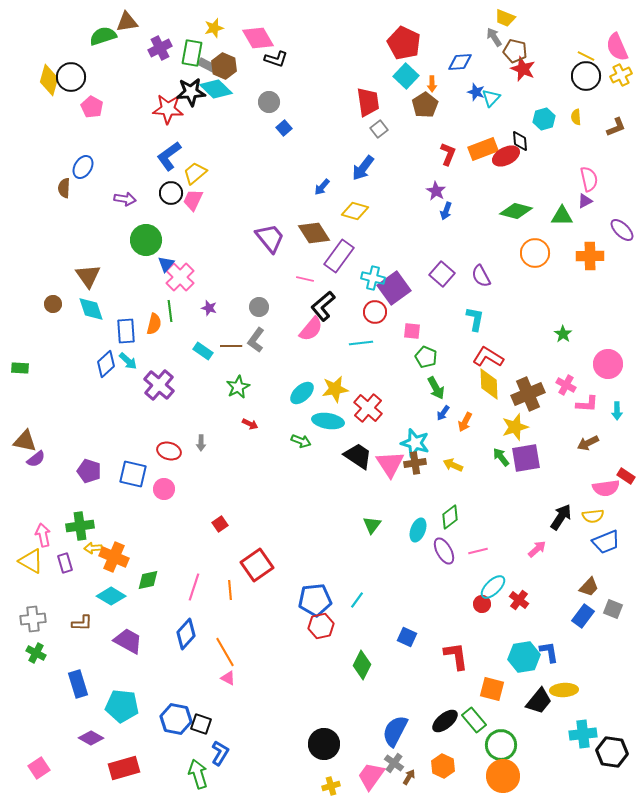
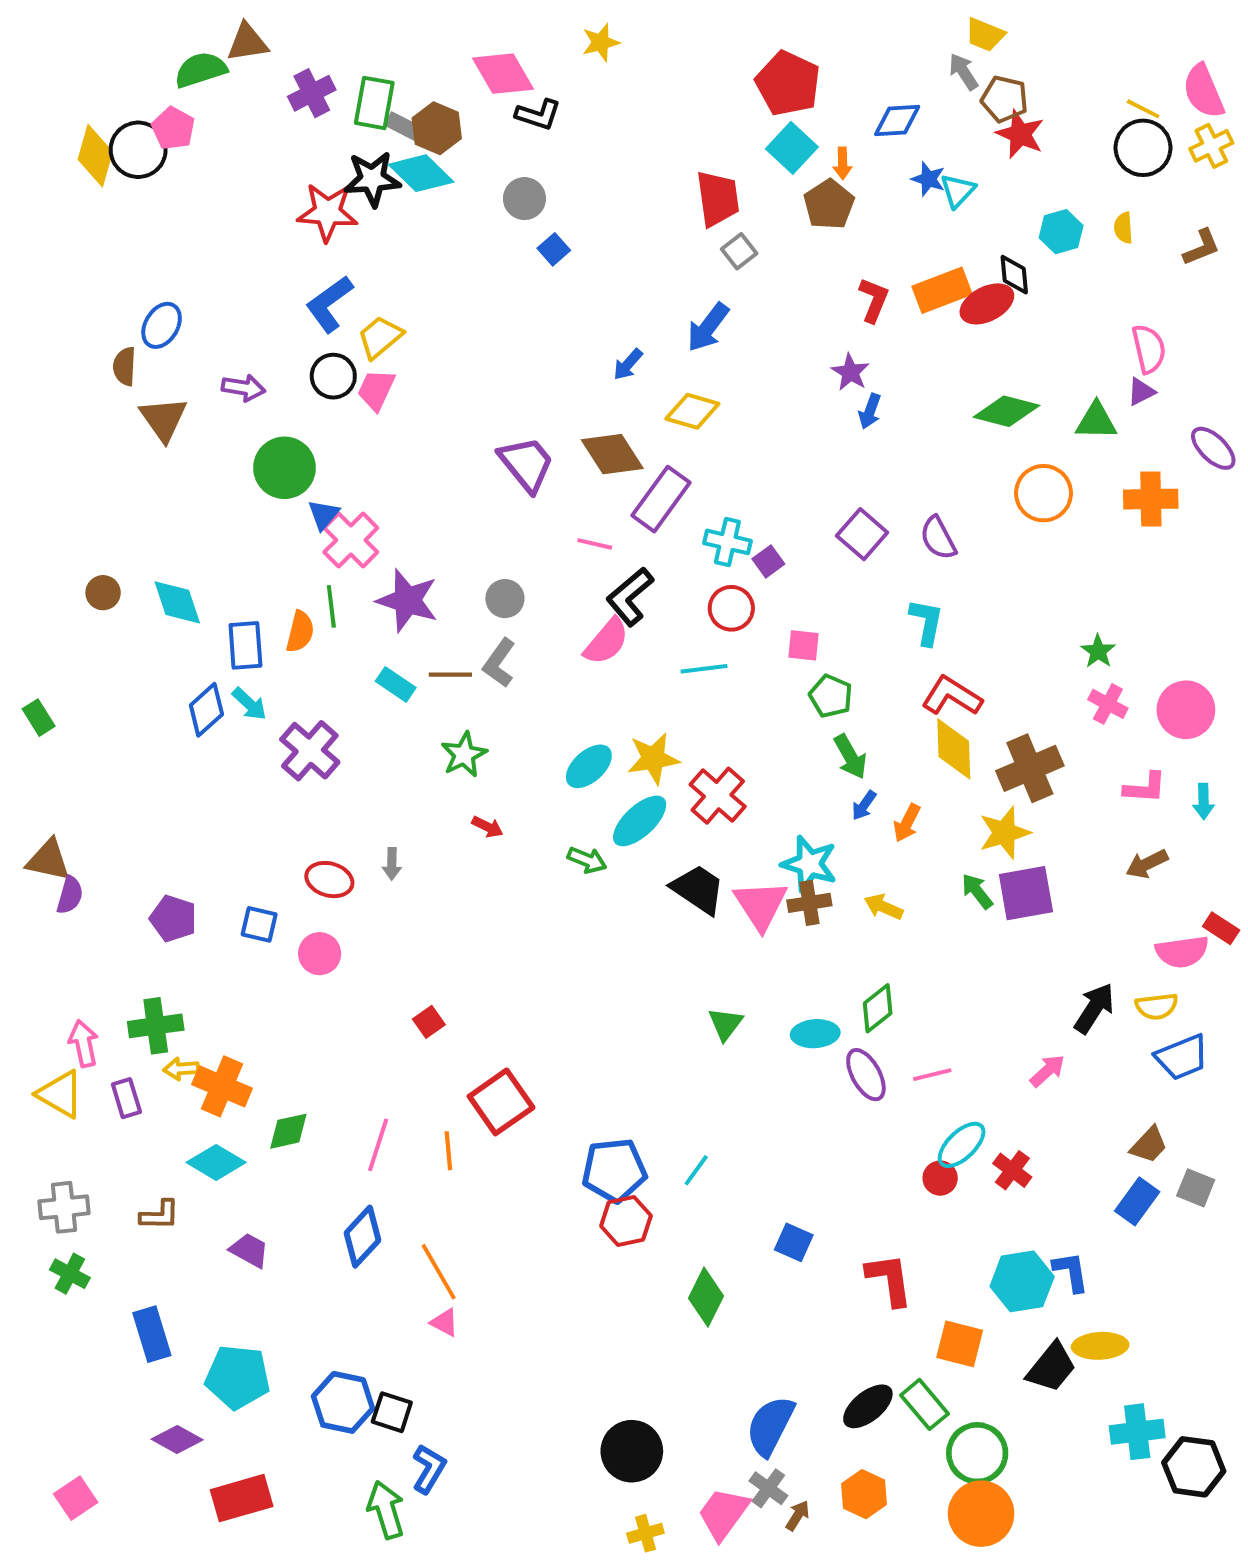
yellow star: (214, 28) -> (601, 42), moved
pink pentagon: (92, 107) -> (173, 128), moved
brown triangle: (88, 276) -> (164, 419), moved
purple square: (394, 288) -> (768, 561), size x0.5
purple star: (209, 308) -> (407, 600), size x2.0
green rectangle: (20, 368) -> (39, 718), turned 54
pink cross: (566, 385) -> (1108, 704), moved
cyan ellipse: (328, 421) -> (640, 821), turned -52
purple semicircle: (36, 459) -> (70, 895), turned -36
blue square: (133, 474) -> (259, 924), size x0.7
cyan ellipse: (418, 530) -> (815, 1034), turned 65
purple trapezoid: (128, 641) -> (249, 1250), size x0.7

